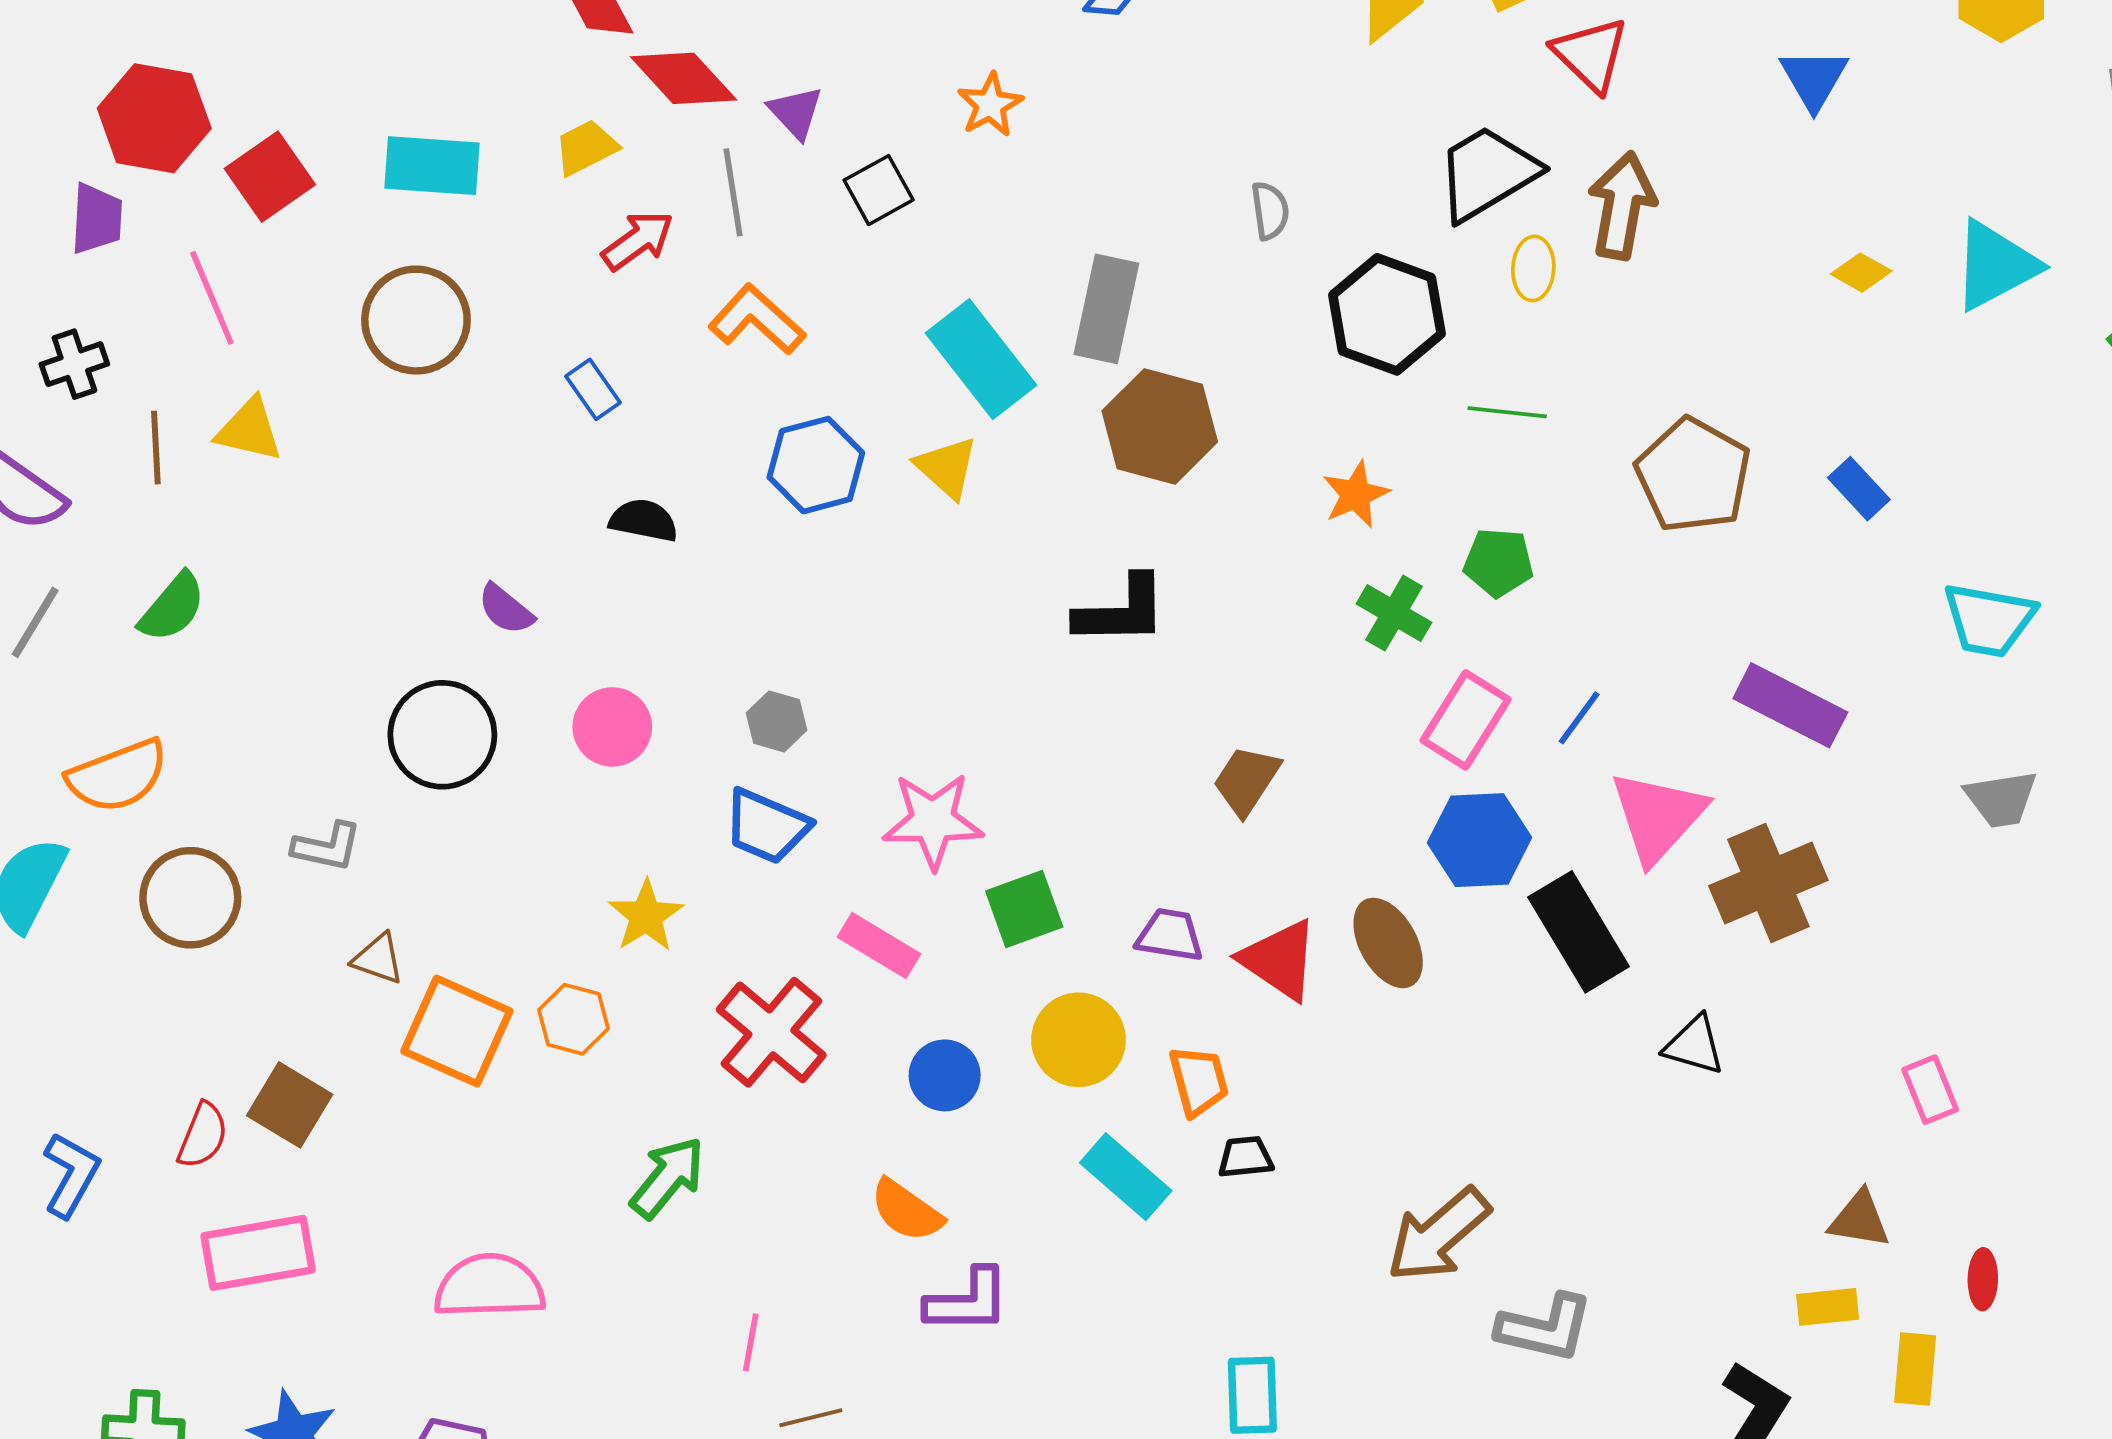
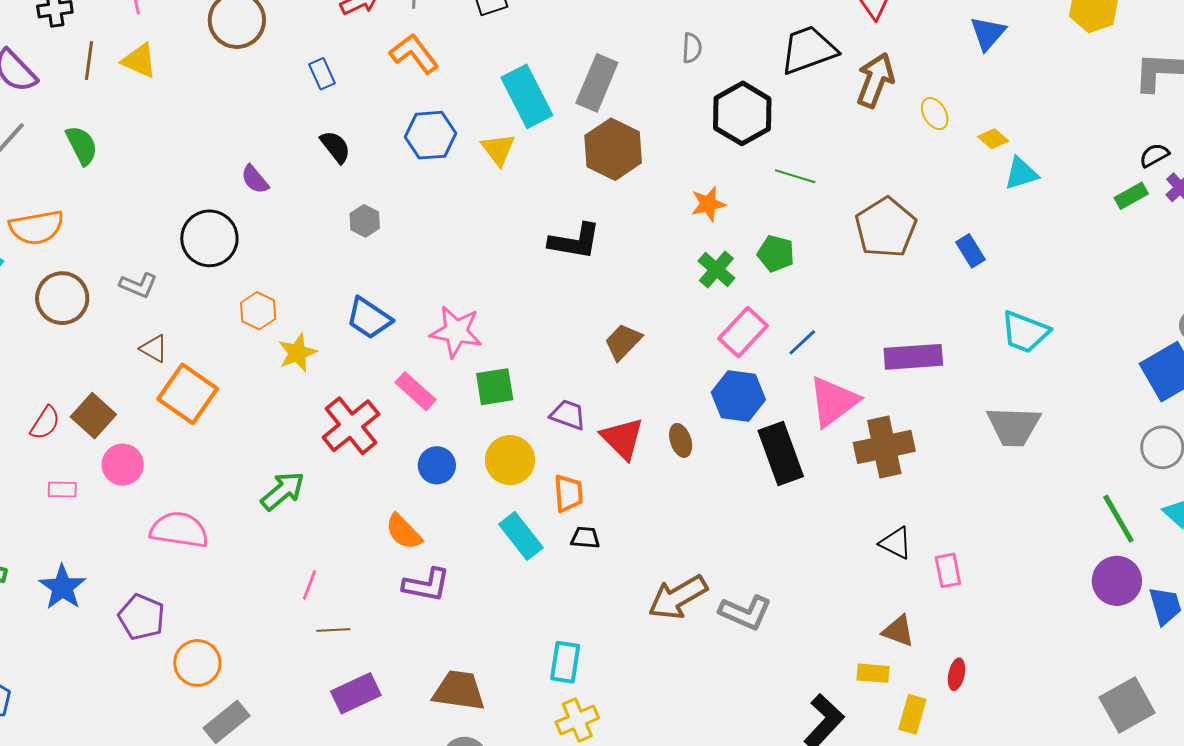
cyan triangle: (1995, 265) -> (1021, 173), moved, size x0.7
yellow ellipse: (1533, 268) -> (935, 114), moved, turned -44
black semicircle: (644, 520) -> (335, 147), turned 30
green semicircle: (172, 607) -> (82, 145), turned -78
purple rectangle: (1790, 705) -> (913, 357), turned -42
gray hexagon: (777, 721) -> (365, 221), moved
pink circle: (612, 727) -> (123, 465), moved
gray trapezoid: (2001, 799) -> (1014, 426), size x1.4
brown ellipse: (1388, 943) -> (681, 440), size x0.7
orange hexagon: (573, 1019) -> (258, 311), moved
black triangle: (1694, 1045) -> (896, 543), moved
pink rectangle: (258, 1253) -> (62, 489), size x0.5
gray L-shape: (1545, 1328) -> (745, 612), moved

